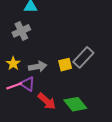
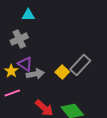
yellow square: (65, 65) -> (62, 72), turned -32
purple triangle: (27, 84) -> (25, 64), moved

